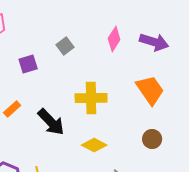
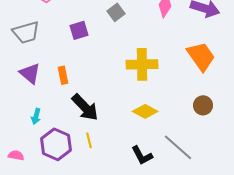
orange rectangle: (12, 109) -> (63, 75), turned -60
black arrow: (51, 122) -> (85, 107), moved

